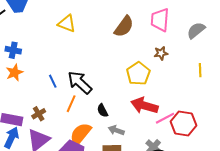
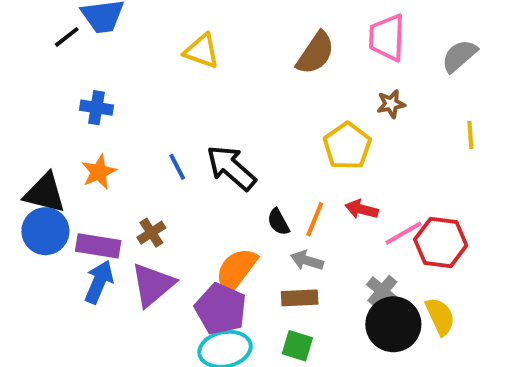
orange star: (14, 72) -> (99, 172), moved
orange line: (71, 104) -> (315, 219), moved
red arrow: (144, 106) -> (362, 209), size x0.6

